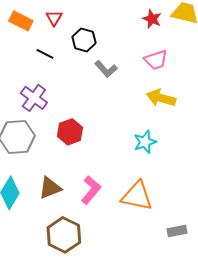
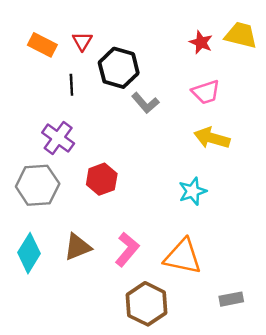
black hexagon: (84, 40) -> (119, 68), size x1.4
black line: (45, 54) -> (71, 85), turned 60
brown hexagon: (64, 235) -> (146, 304), moved

